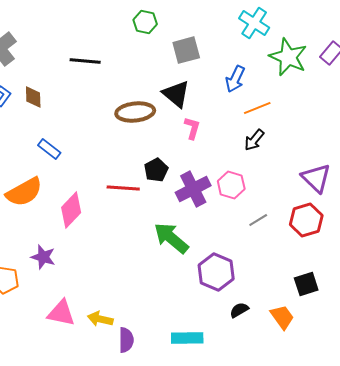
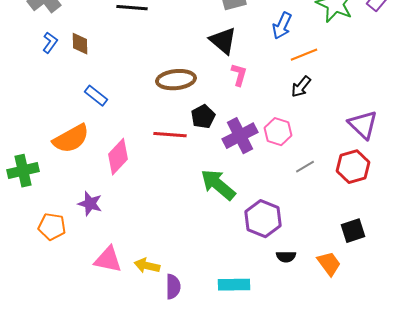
brown ellipse: (135, 112) -> (176, 80), moved
black semicircle: (239, 310) -> (286, 257), turned -150

